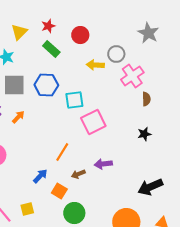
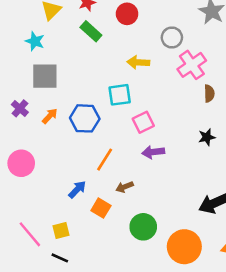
yellow arrow: (95, 65) -> (138, 62), moved
blue hexagon: (46, 85) -> (85, 118), moved
pink square: (93, 122) -> (143, 122), size x0.7
purple arrow: (103, 164) -> (153, 152), moved
green circle: (74, 213) -> (143, 227), moved

